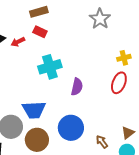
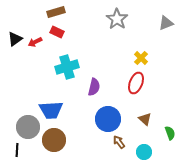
yellow cross: (124, 58) -> (141, 58), turned -32
blue circle: (71, 128) -> (108, 119), moved
brown triangle: (128, 133) -> (145, 119), moved, turned -40

